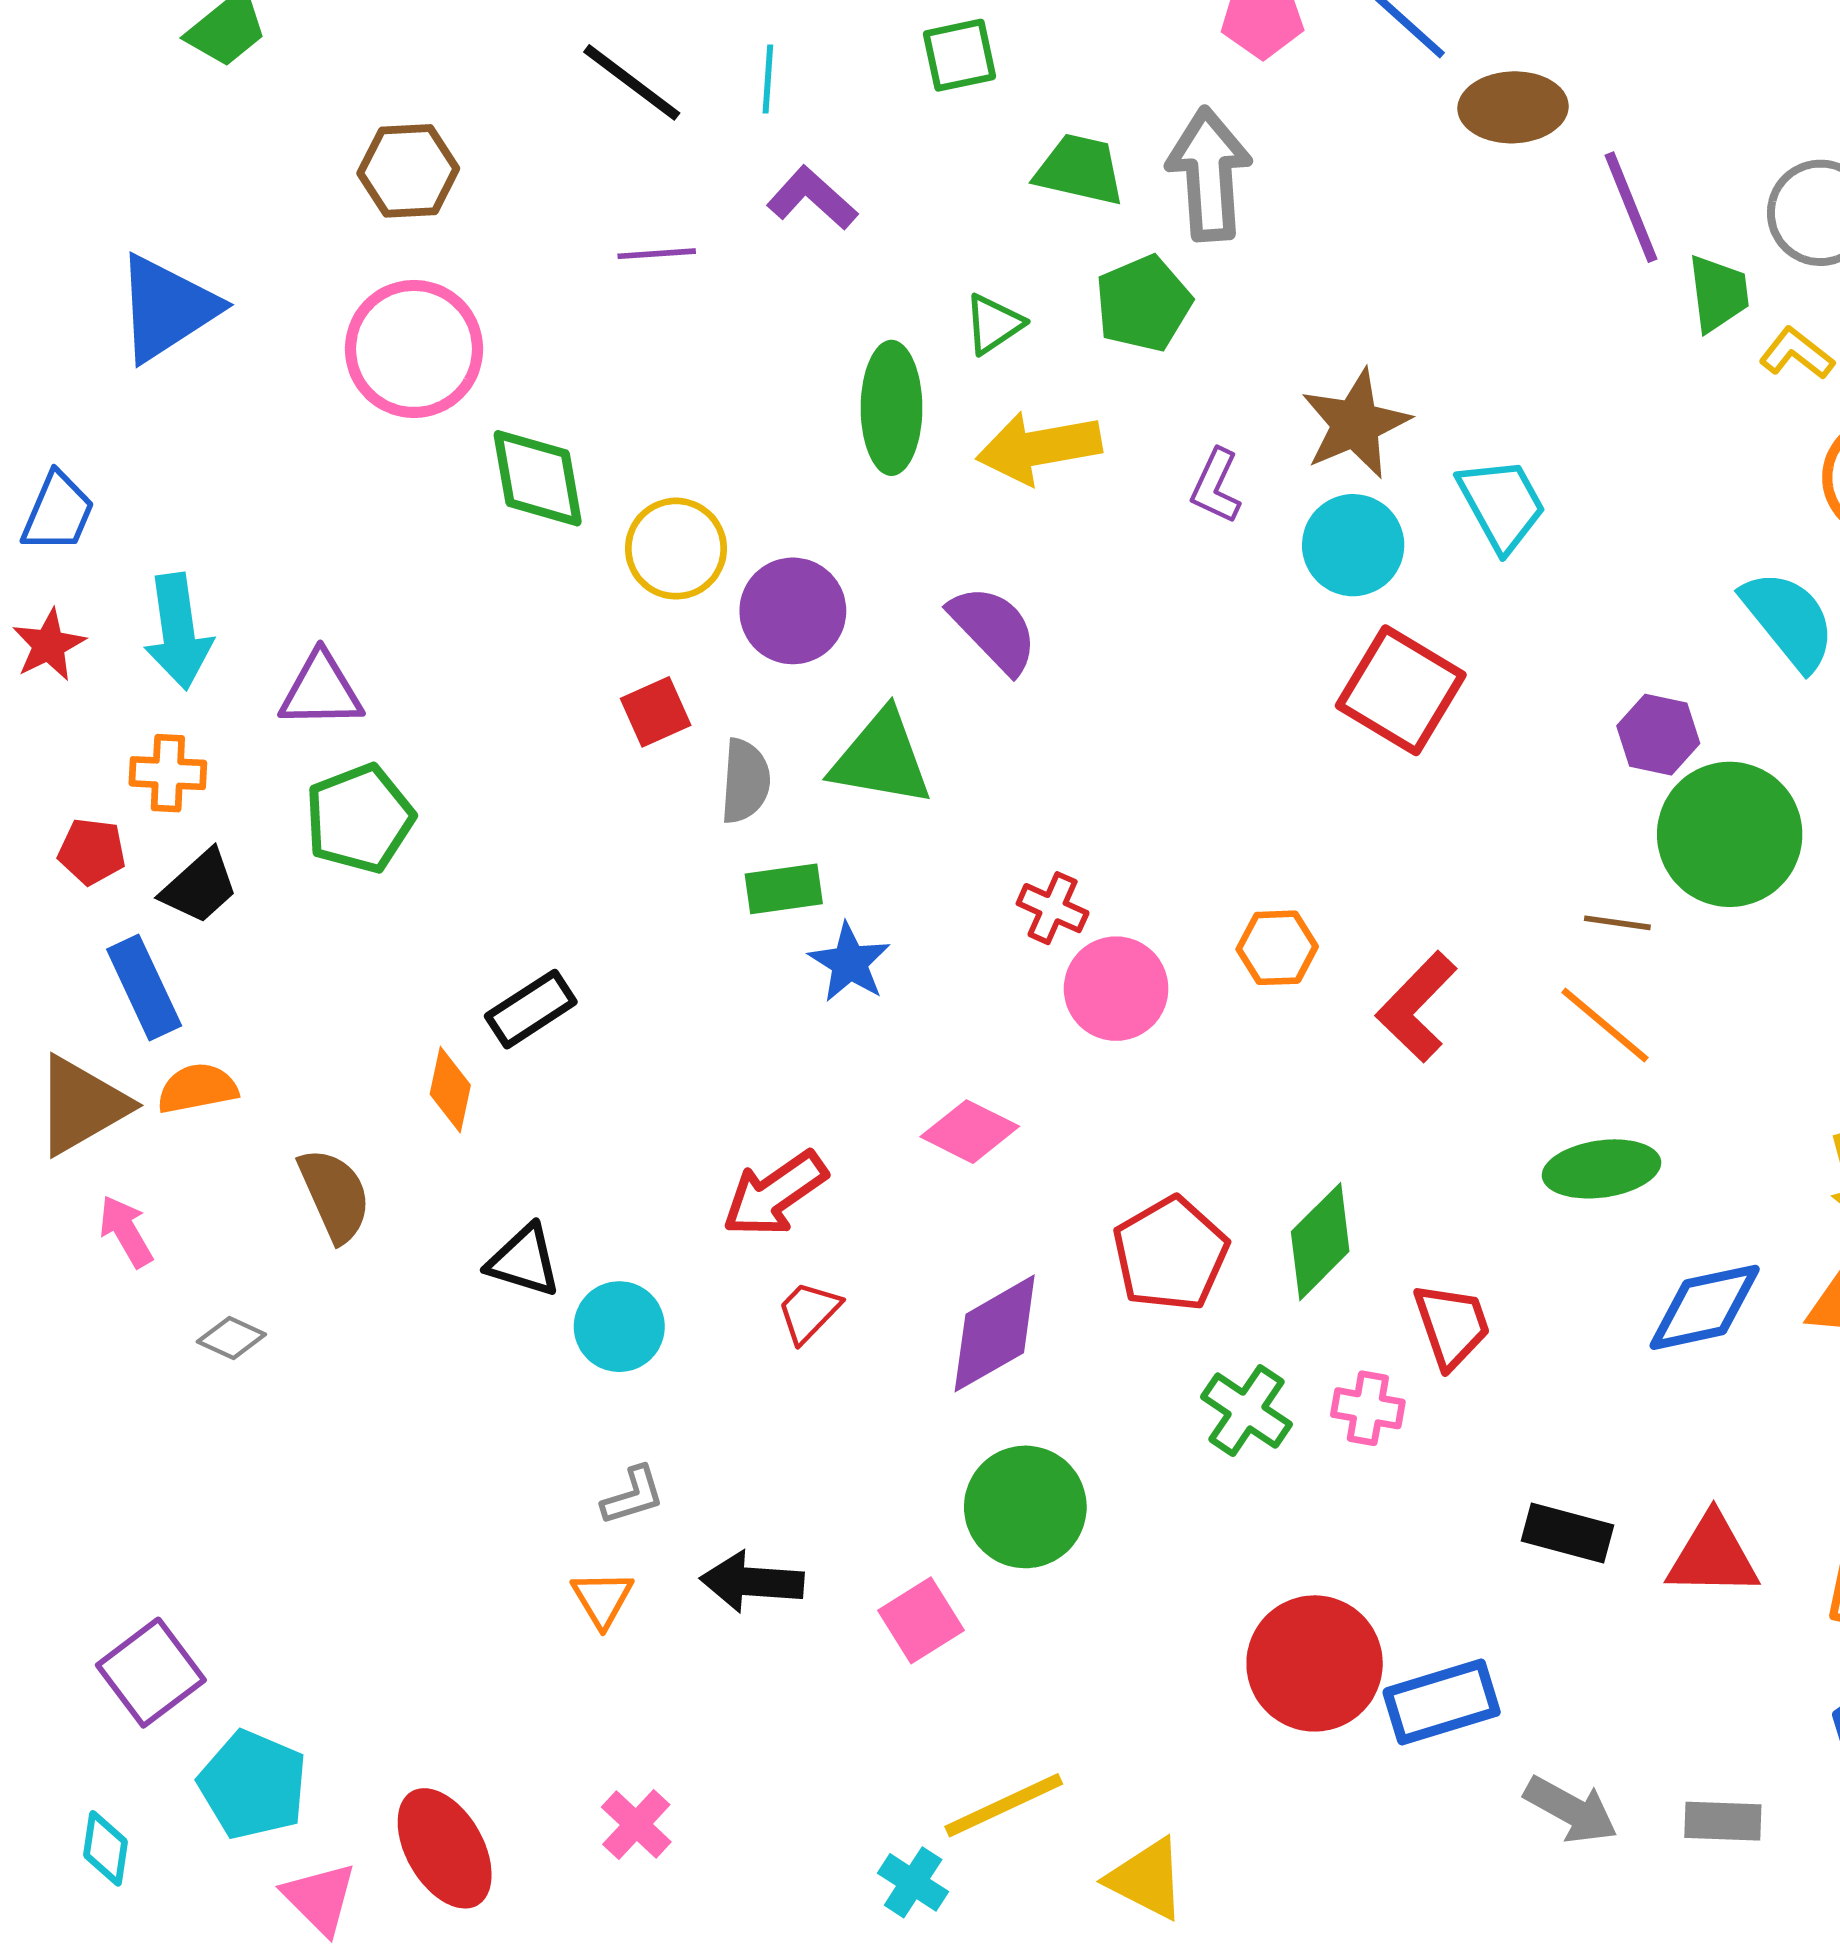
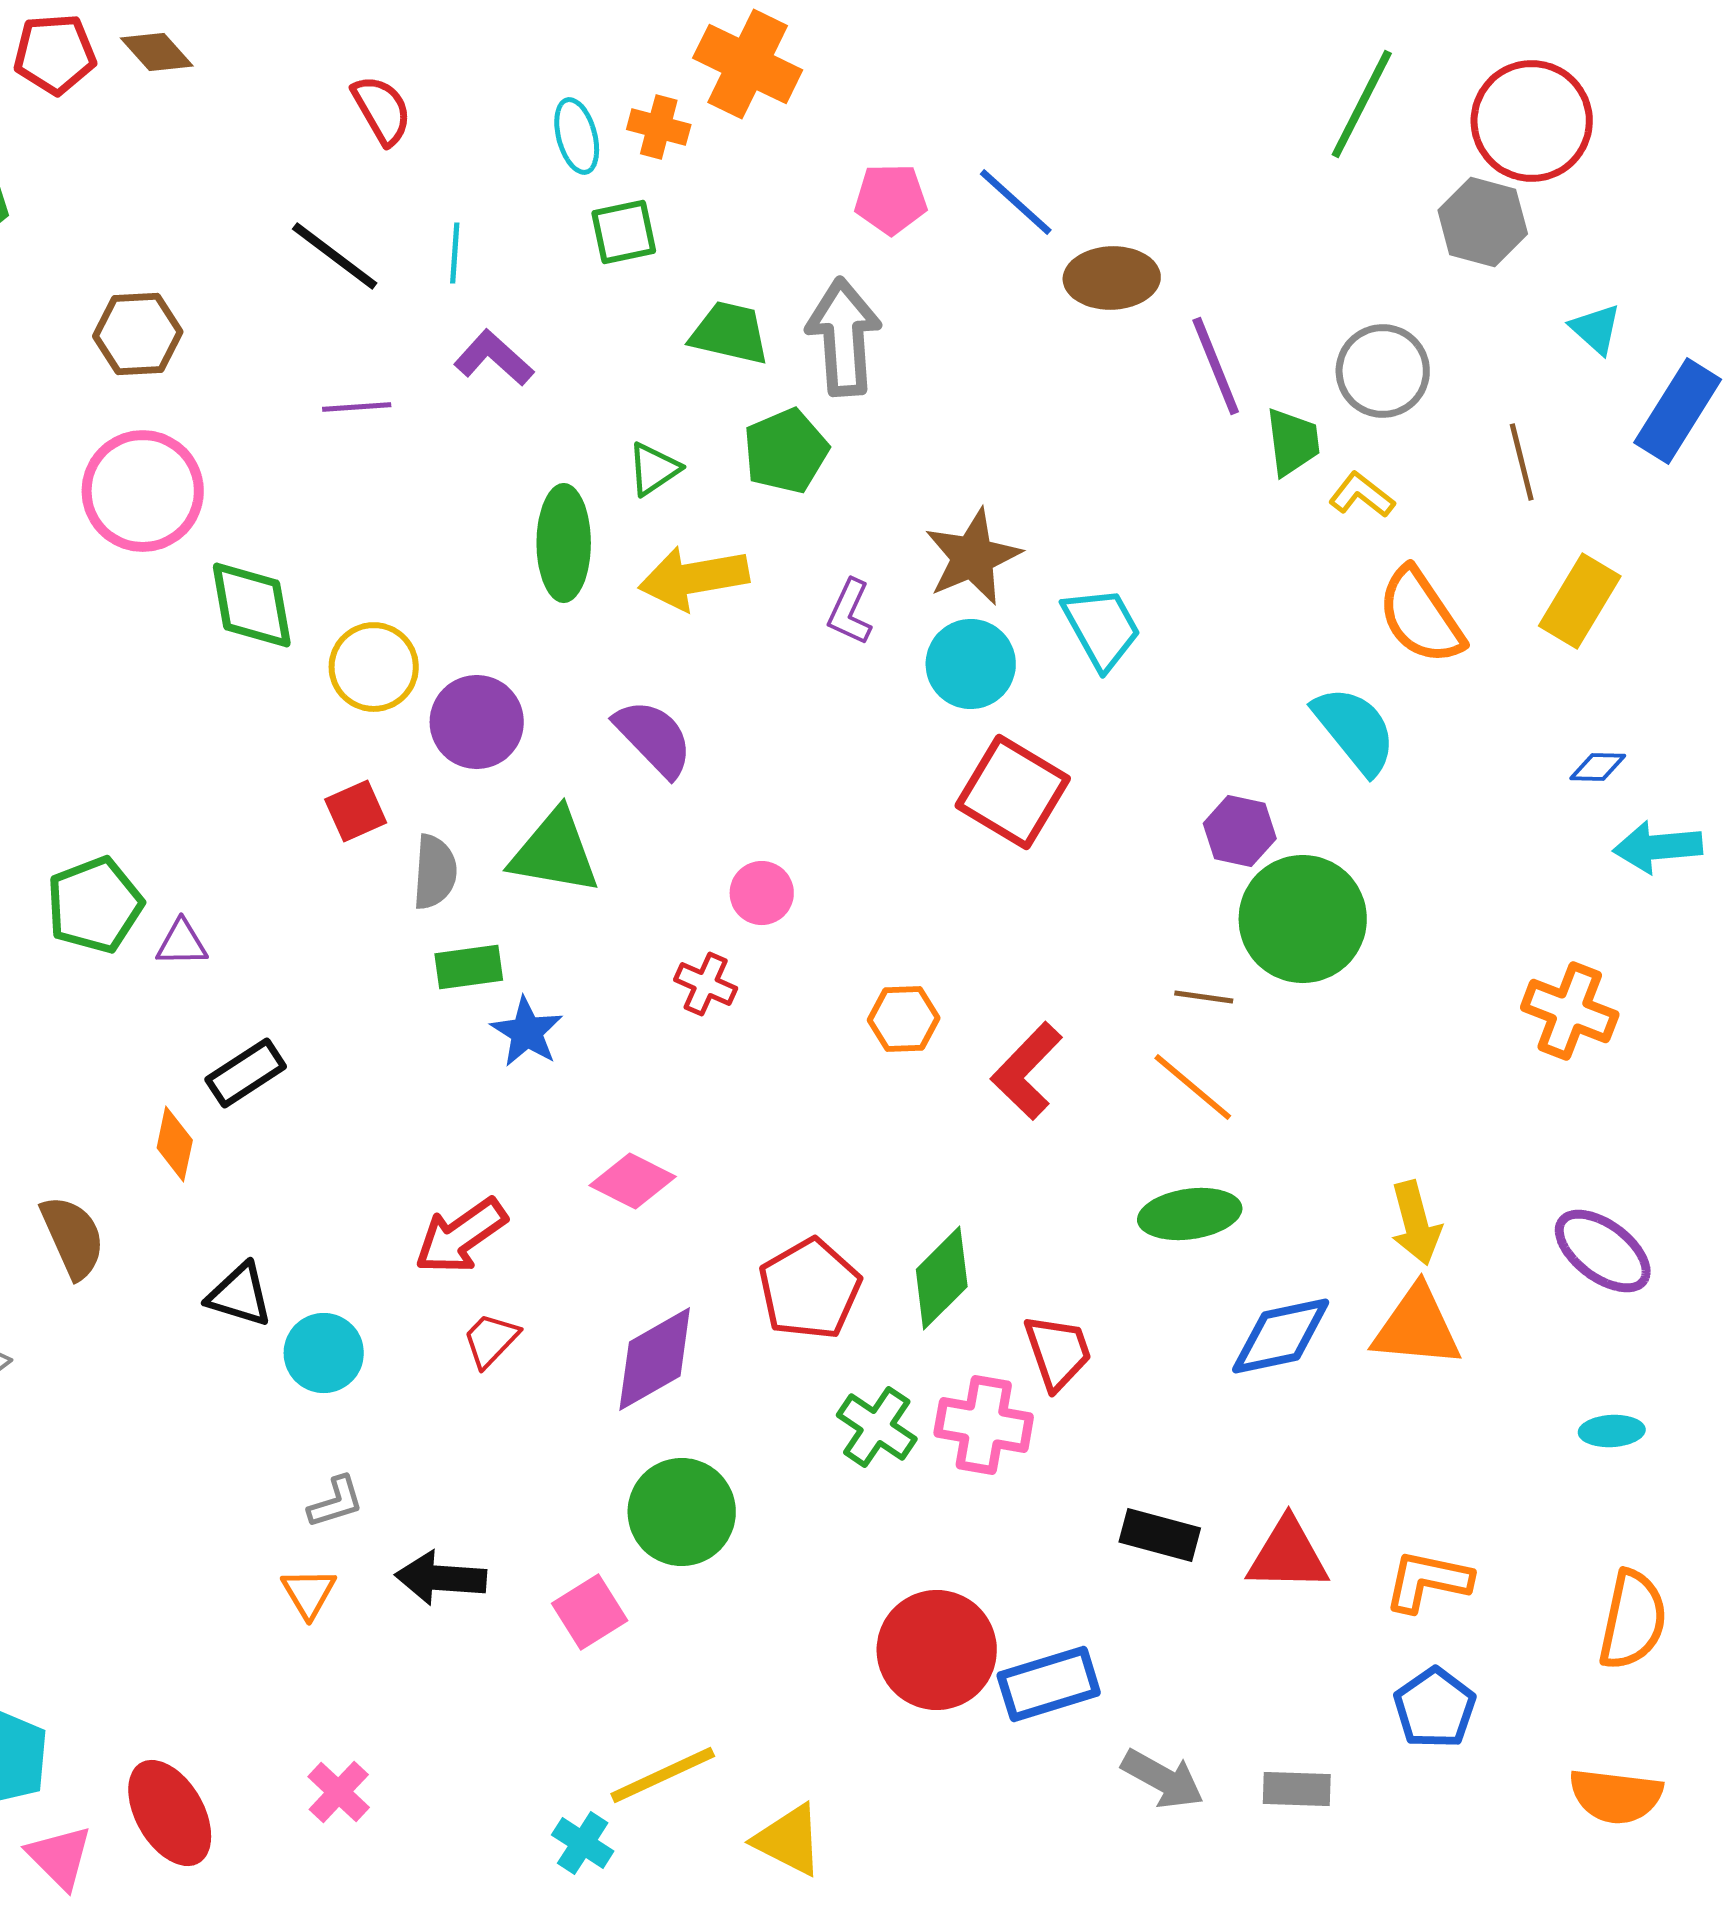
purple triangle: (321, 690) -> (182, 943), moved, size x0.7
pink circle: (1116, 989) -> (762, 893), moved, size x0.7
pink cross: (1368, 1408) -> (984, 1425), size x1.5

